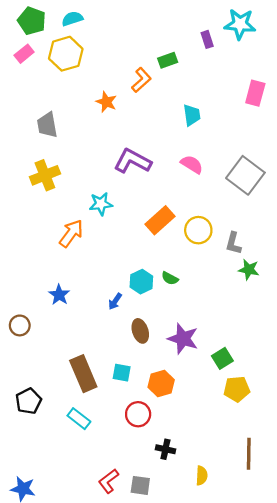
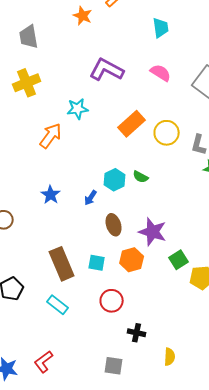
blue star: (59, 295) -> (51, 195), moved
green square: (222, 358) -> (179, 260), moved
orange hexagon: (161, 384) -> (132, 260), moved
red L-shape: (108, 481) -> (44, 362), moved

